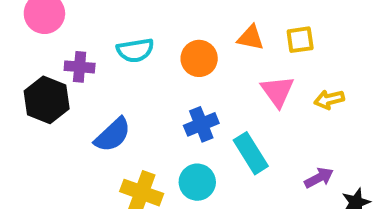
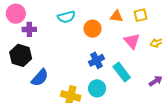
cyan semicircle: (135, 50) -> (66, 17), moved
purple cross: (80, 67) -> (29, 29), moved
blue semicircle: (113, 135) -> (40, 78), moved

